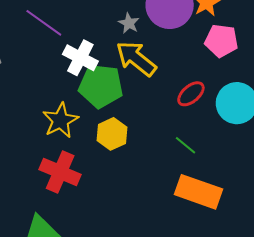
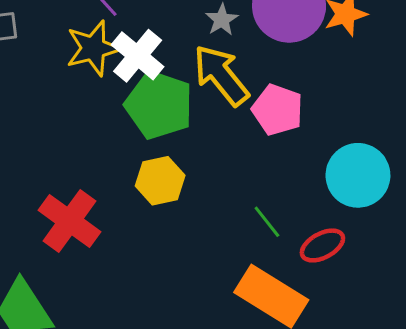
pink pentagon: (221, 41) -> (277, 110), moved
red ellipse: (191, 94) -> (322, 245), moved
yellow star: (60, 120) -> (93, 48), moved

